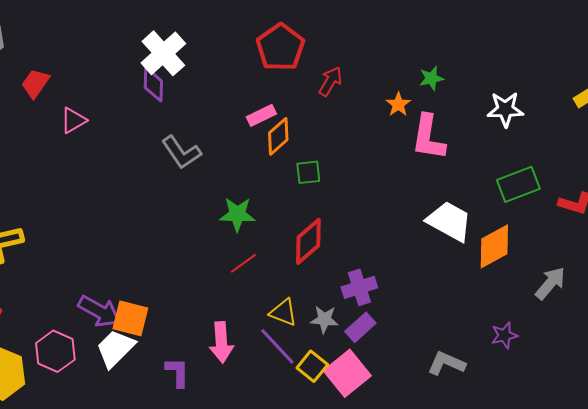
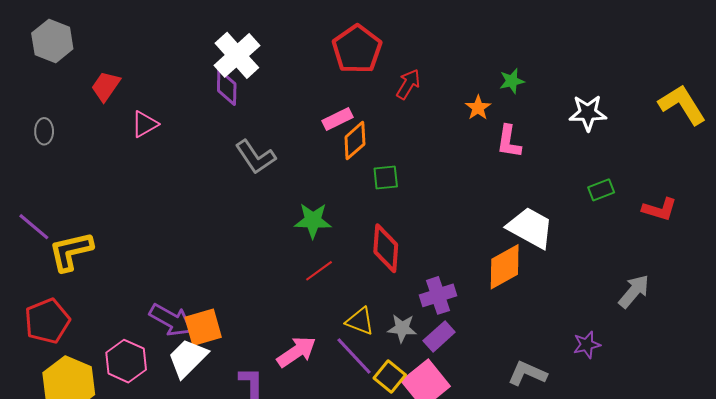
pink L-shape: (428, 137) -> (509, 142), size x0.7
green rectangle: (518, 184) -> (601, 190), size x0.6
red diamond: (308, 241) -> (386, 248), turned -45
orange diamond: (494, 246) -> (505, 267), moved
orange square: (130, 318) -> (203, 327), turned -30
pink arrow: (221, 342) -> (296, 352), turned -120

